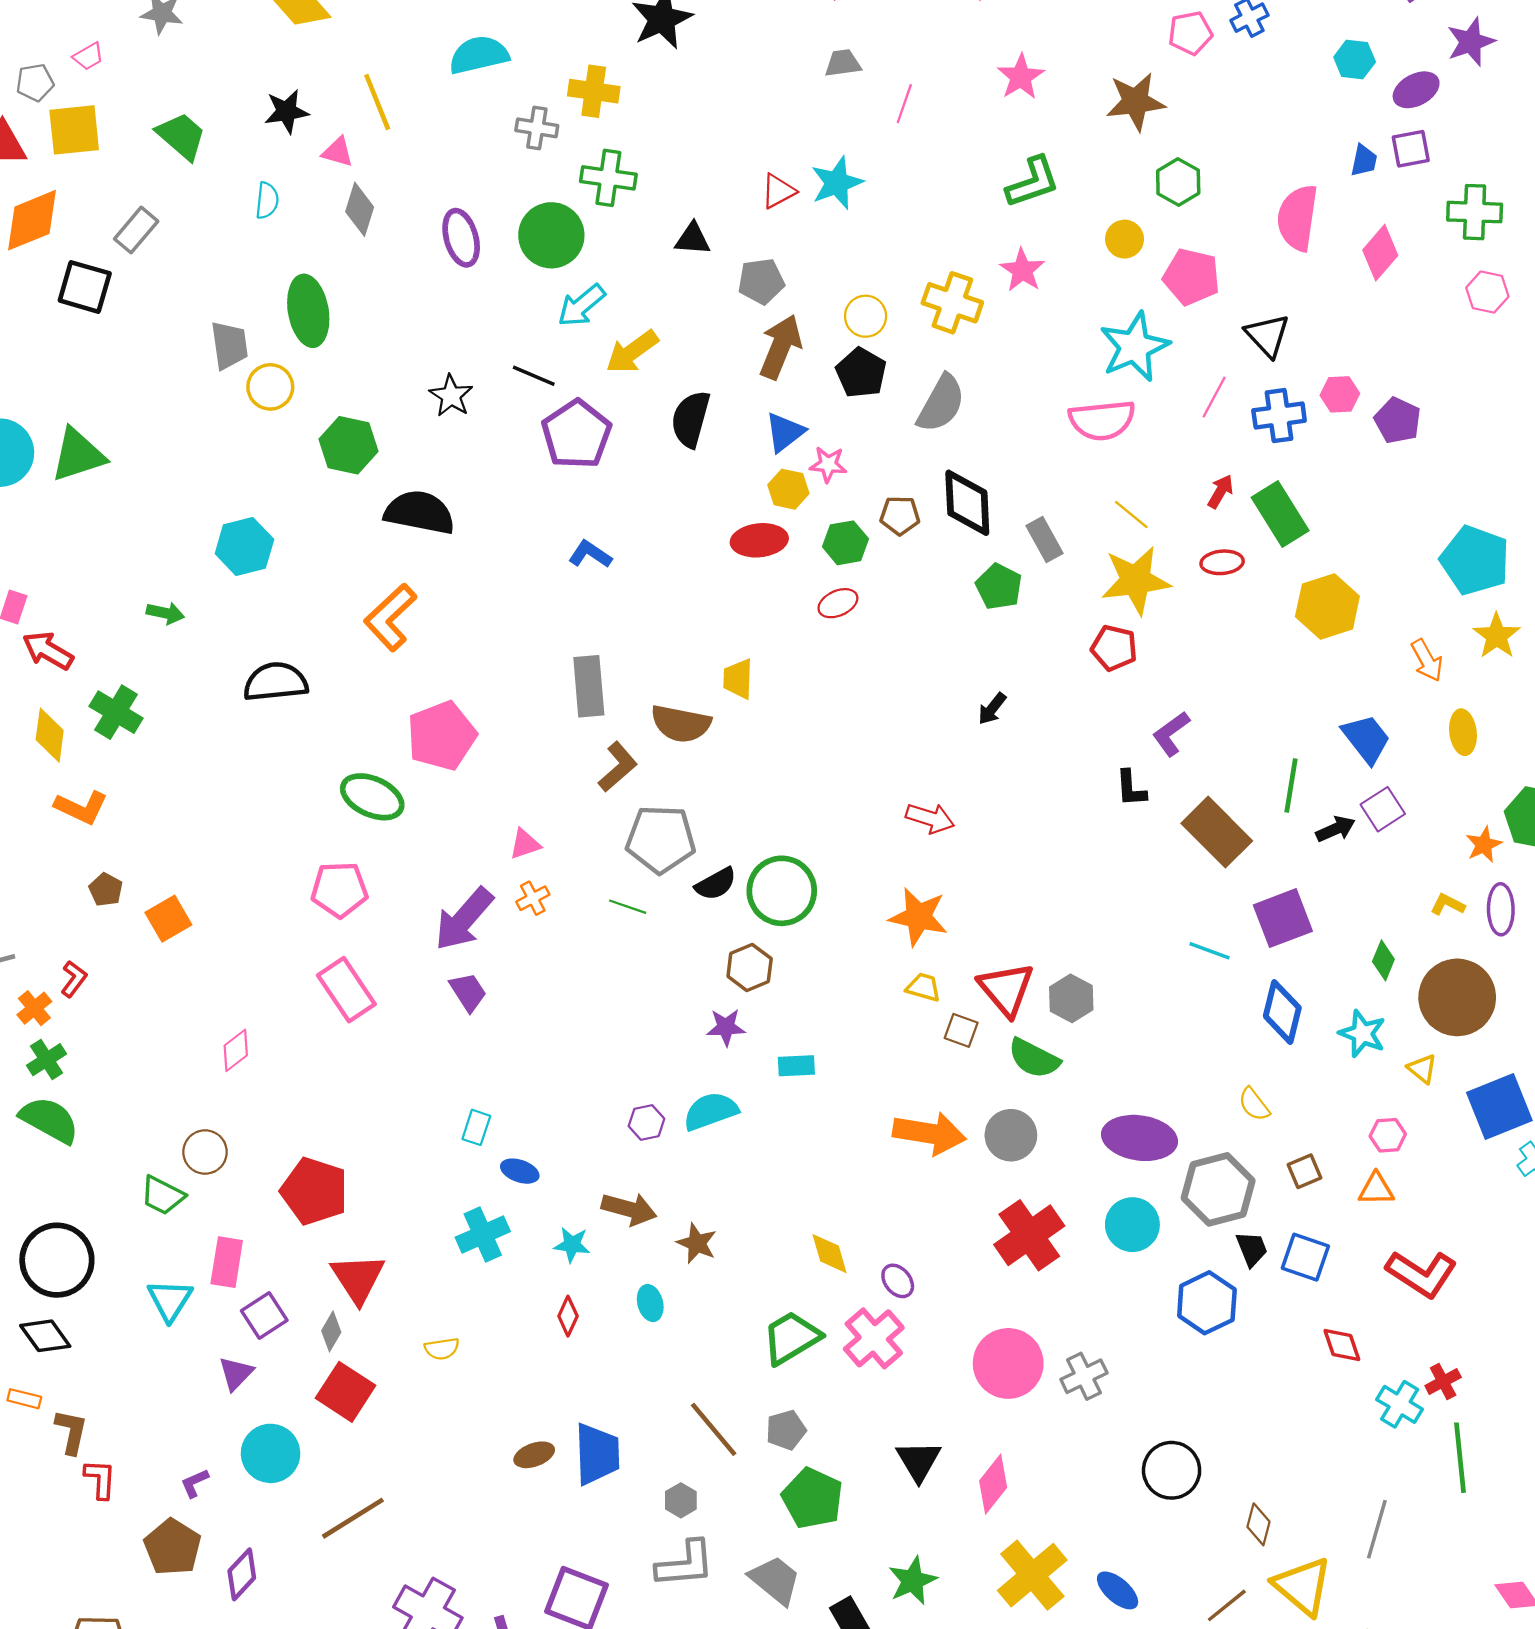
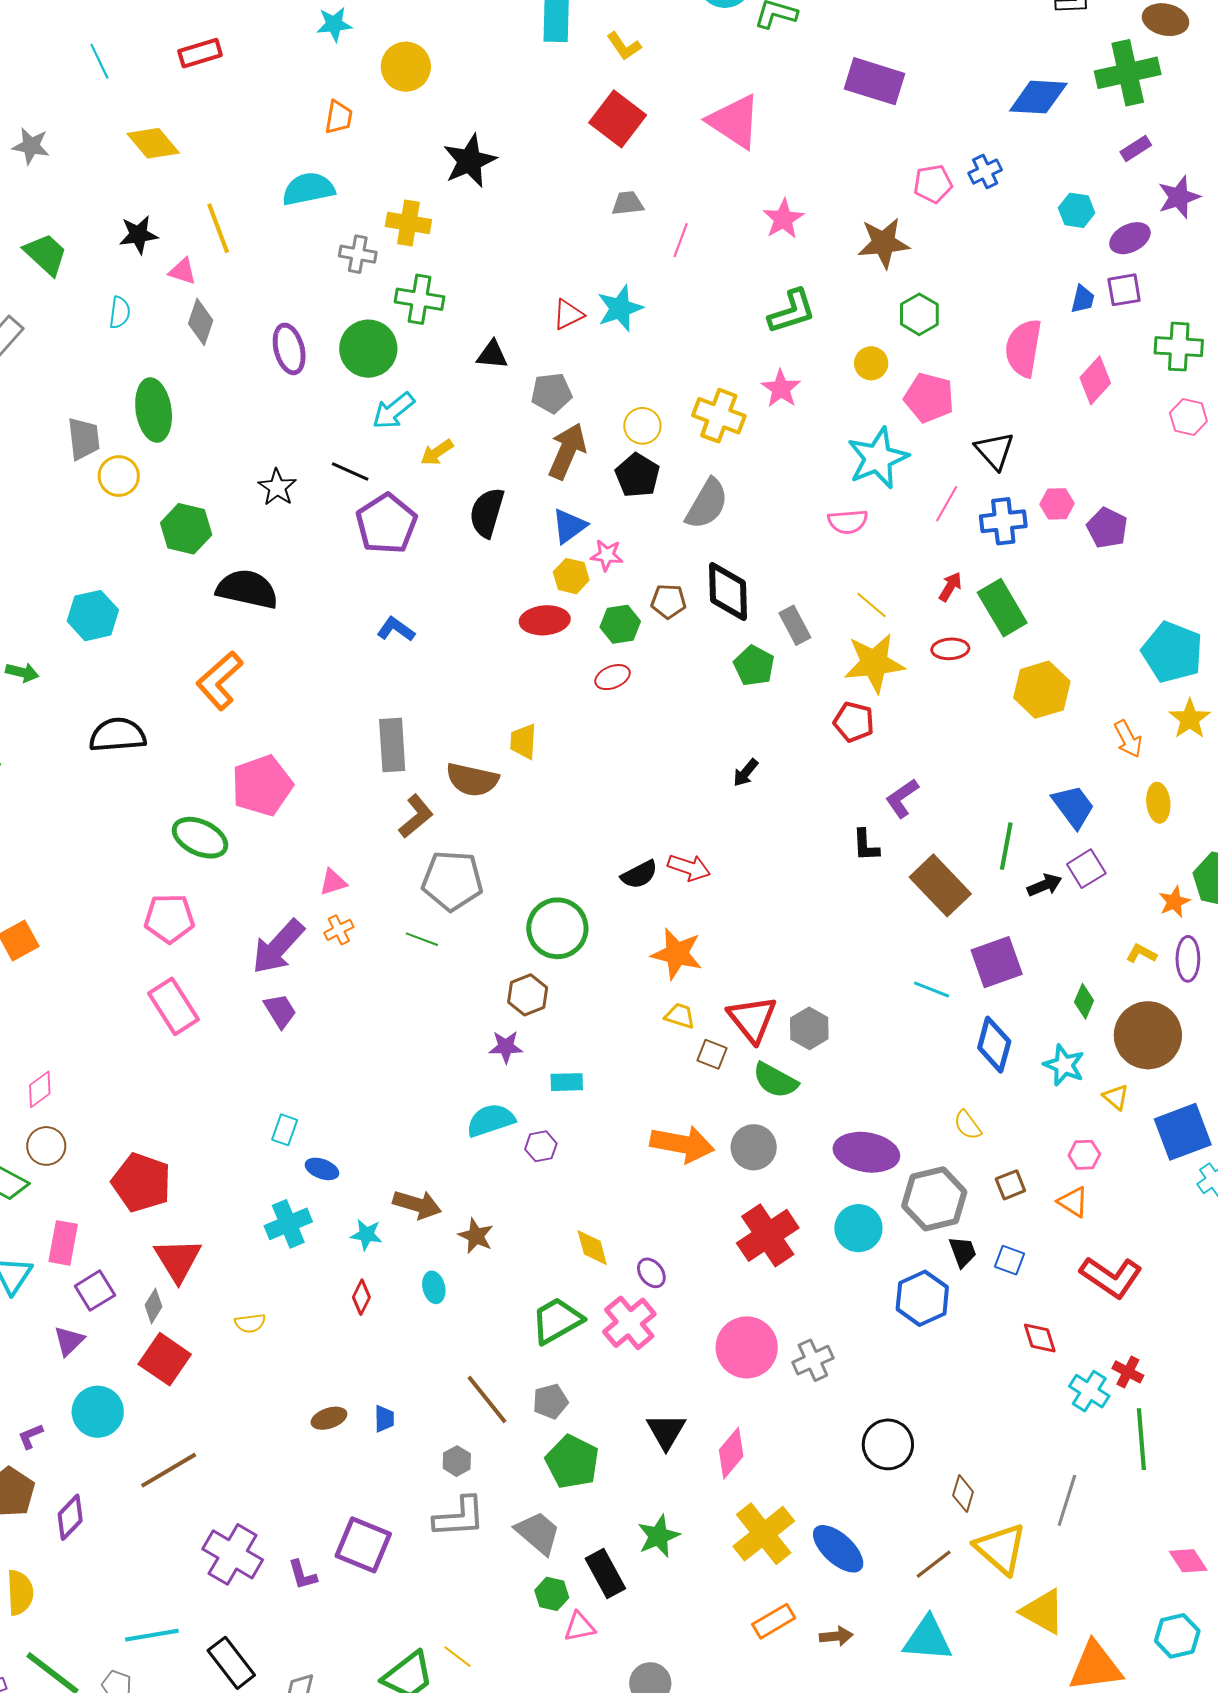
yellow arrow: (632, 352) -> (437, 452), size x0.7
pink semicircle: (1102, 420) -> (848, 522), size x0.7
black semicircle: (716, 884) -> (639, 875), moved
pink diamond: (236, 1050) -> (40, 1089), moved
purple hexagon: (646, 1122) -> (541, 1146), moved
orange triangle: (1376, 1189) -> (1073, 1202), turned 32
blue square: (1305, 1257) -> (1010, 1260), size x0.7
red cross: (1443, 1381) -> (1128, 1372), turned -36
blue trapezoid: (597, 1454) -> (384, 1419), size x0.5
blue ellipse: (1118, 1590) -> (838, 1549), size x1.4

